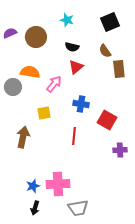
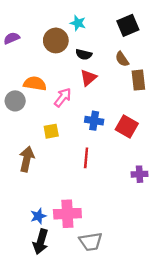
brown circle: (36, 37) -> (56, 40), moved
red square: (107, 120) -> (127, 127), moved
black arrow: (35, 208) -> (41, 242), size x1.5

